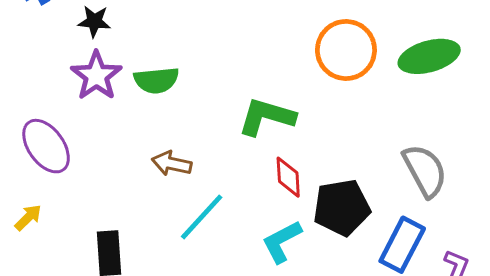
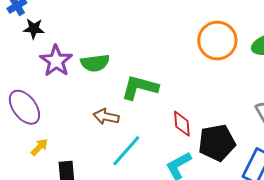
black star: (94, 21) -> (34, 29), moved
green L-shape: (267, 117) -> (140, 87), moved
yellow arrow: (28, 217) -> (39, 147), moved

